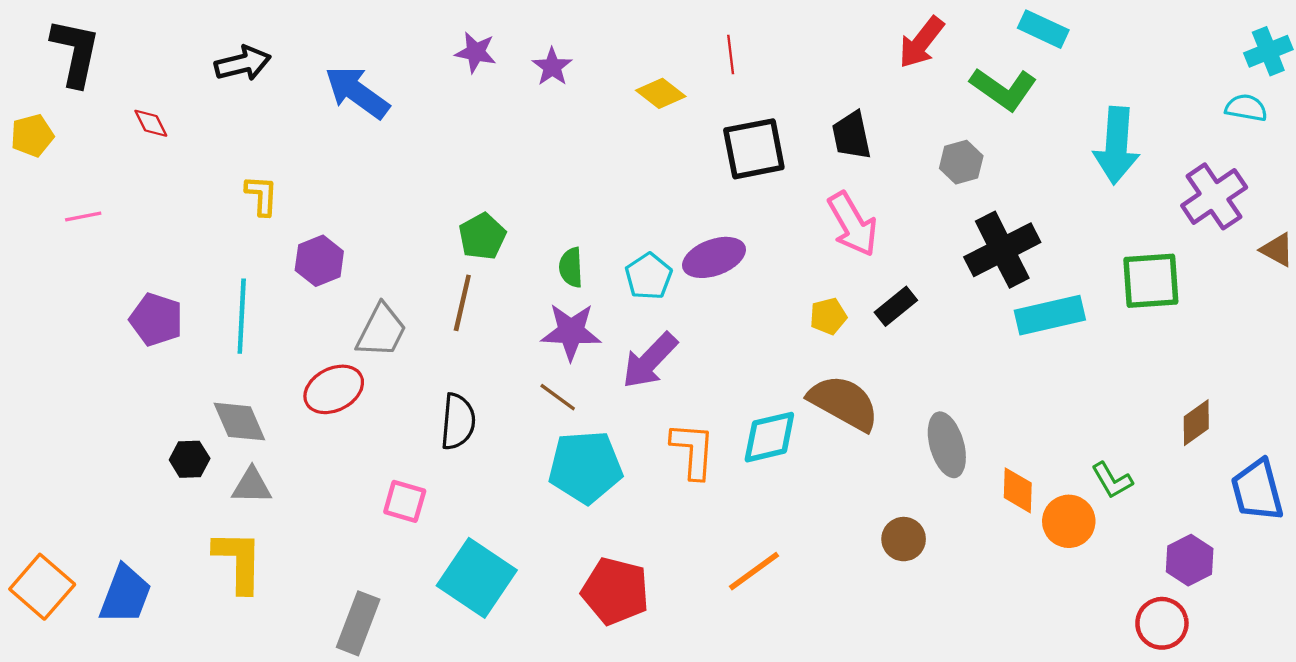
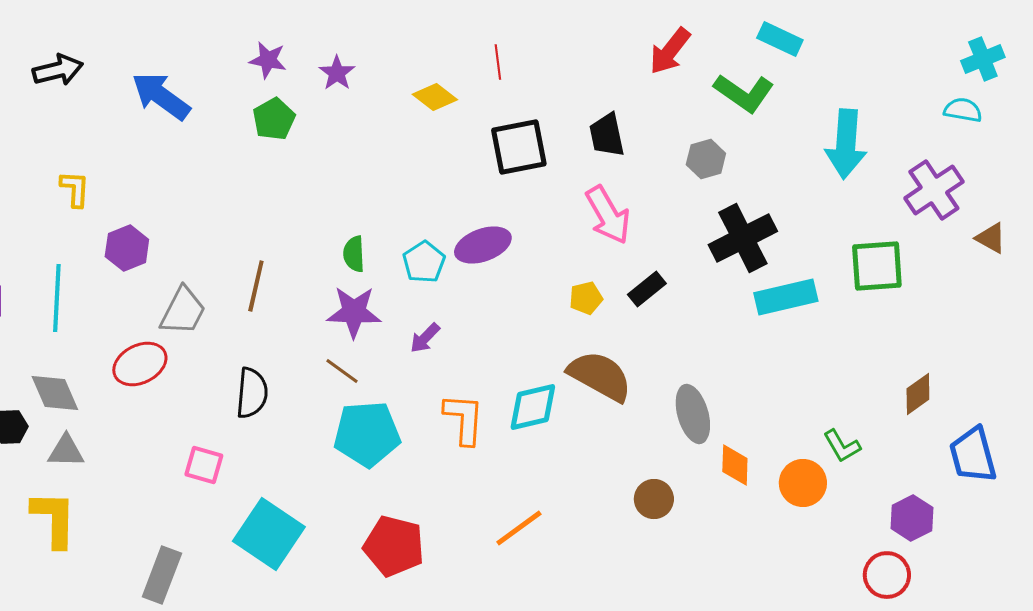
green pentagon: (482, 236) -> (274, 119), moved
purple arrow: (650, 361) -> (425, 338), size x0.6
orange diamond: (1018, 490) -> (735, 465), moved

